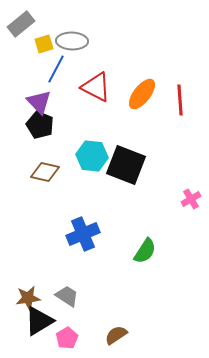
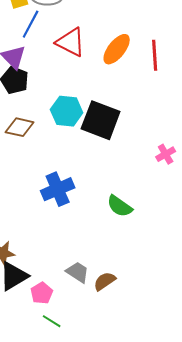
green semicircle: (145, 251) -> (120, 206), turned 92
gray trapezoid: (67, 296) -> (78, 272), moved
brown semicircle: (116, 335) -> (105, 281), moved

